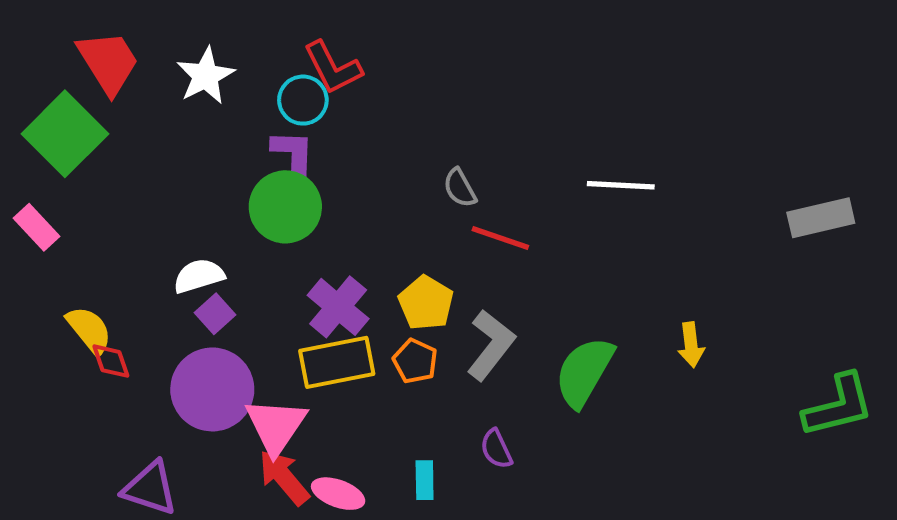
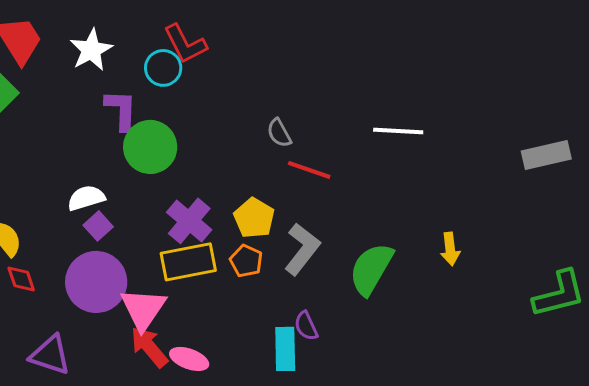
purple L-shape: (293, 157) -> (121, 110), moved
red diamond: (111, 361) -> (21, 279), moved
cyan rectangle: (425, 480) -> (285, 349), moved, size x1.5

